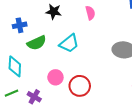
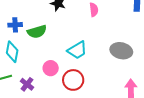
blue cross: (20, 25) -> (15, 25), moved
cyan trapezoid: (69, 43) -> (77, 50), moved

